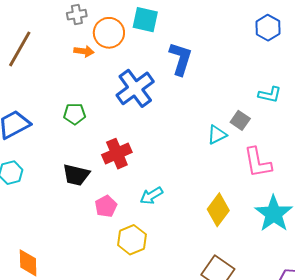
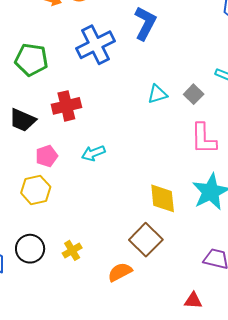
green pentagon: (75, 114) -> (31, 60), size x1.5
cyan triangle: (217, 135) -> (157, 94), moved
yellow diamond: (218, 210) -> (163, 198), moved, turned -52
yellow hexagon: (132, 240) -> (36, 190), moved

